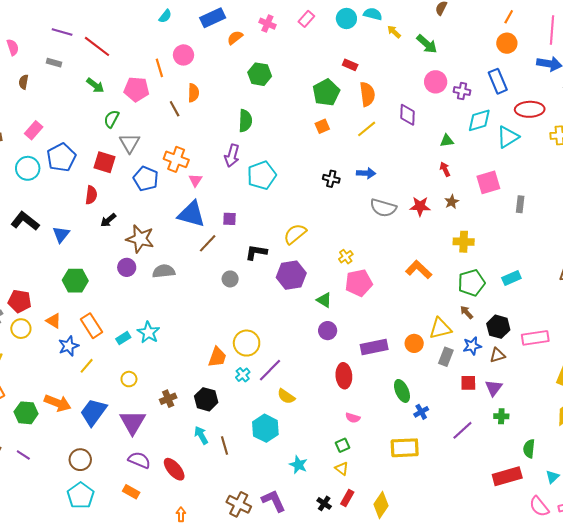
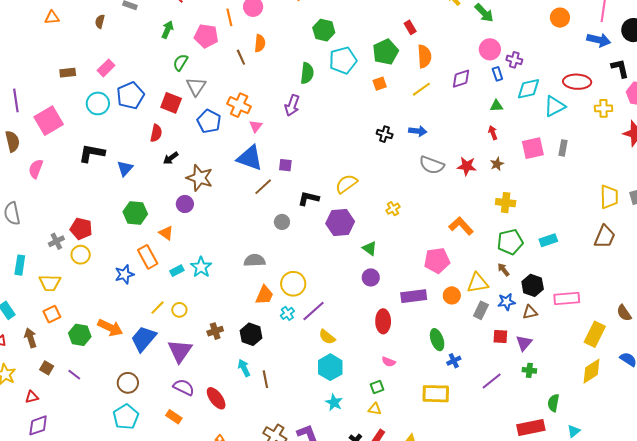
red rectangle: (350, 65) -> (410, 27), turned 32
blue rectangle: (498, 81) -> (497, 74), moved, size x0.6
green arrow: (95, 85) -> (168, 30), turned -108
purple diamond: (408, 115) -> (461, 79), turned 65
cyan pentagon: (262, 175) -> (343, 60), moved
gray rectangle: (520, 204) -> (563, 148), moved
black L-shape: (25, 221) -> (92, 153), turned -32
gray semicircle: (164, 271) -> (255, 260), moved
pink pentagon: (359, 283) -> (437, 260), moved
orange triangle: (54, 321) -> (166, 233), moved
yellow line: (87, 366) -> (158, 308), moved
cyan hexagon: (265, 428) -> (330, 367), moved
yellow triangle: (342, 469) -> (375, 409), turned -32

